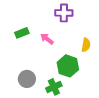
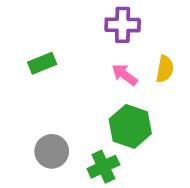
pink arrow: (47, 39) -> (124, 75), moved
yellow semicircle: (86, 45) -> (165, 69), moved

